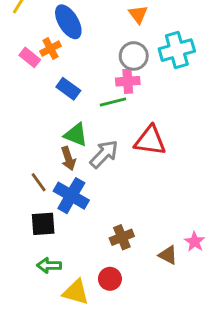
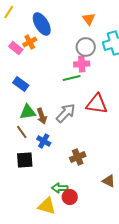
blue rectangle: (68, 89) -> (21, 84), moved
green triangle: (76, 135) -> (28, 112), moved, turned -30
blue cross: (71, 196) -> (44, 141), size x0.6
brown cross: (122, 237) -> (78, 157), moved
green arrow: (49, 265) -> (60, 188), moved

